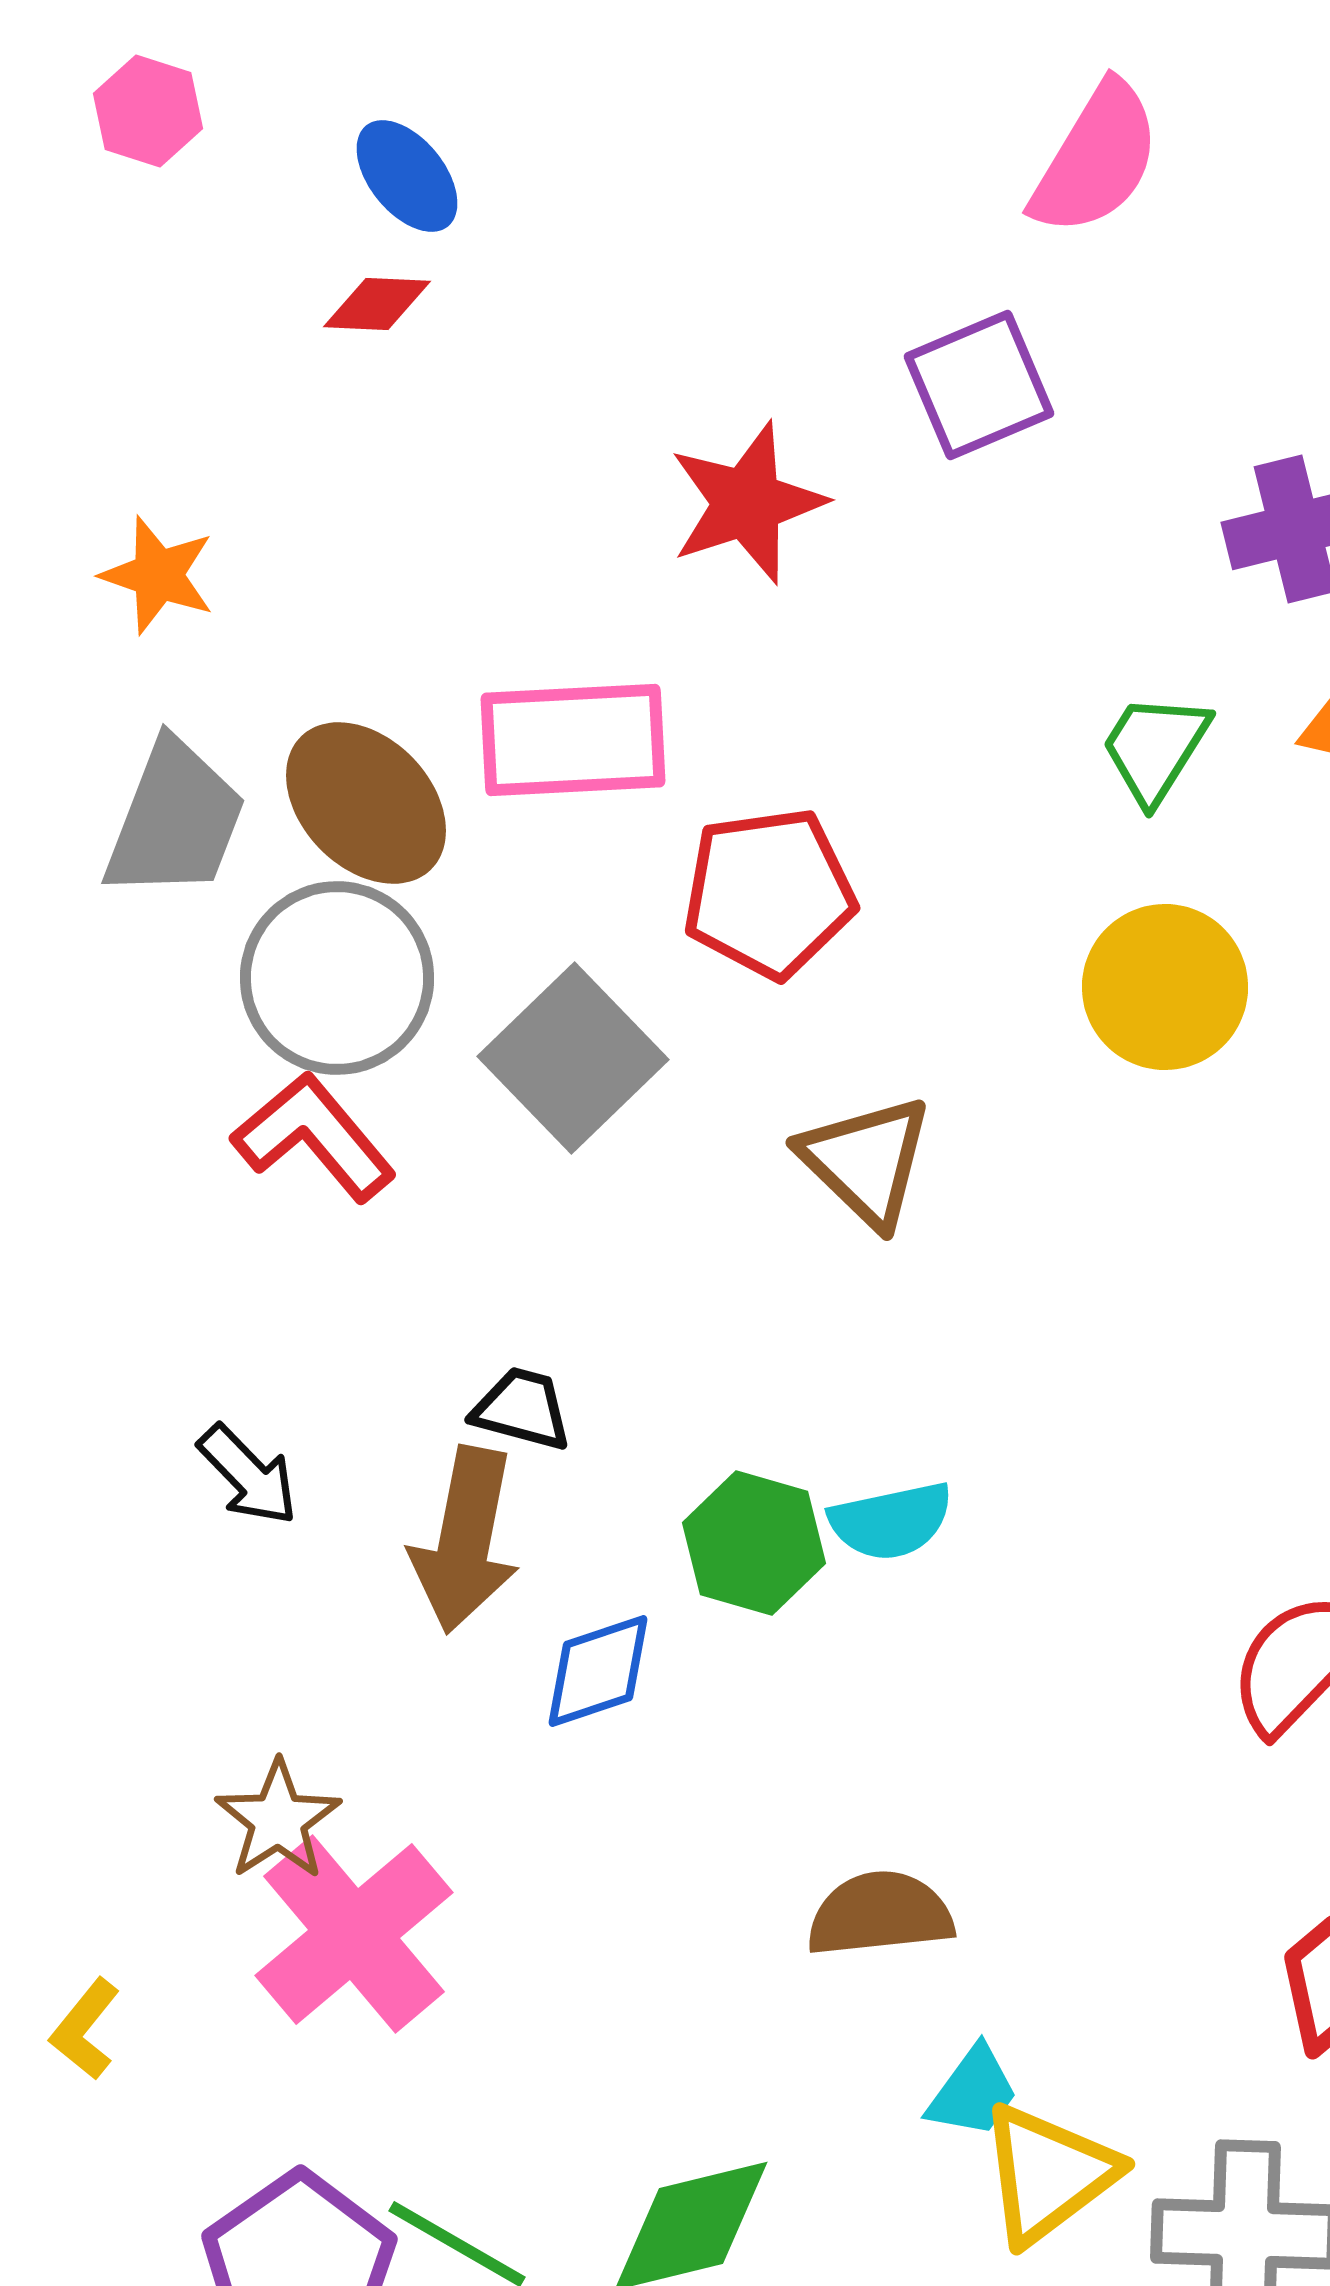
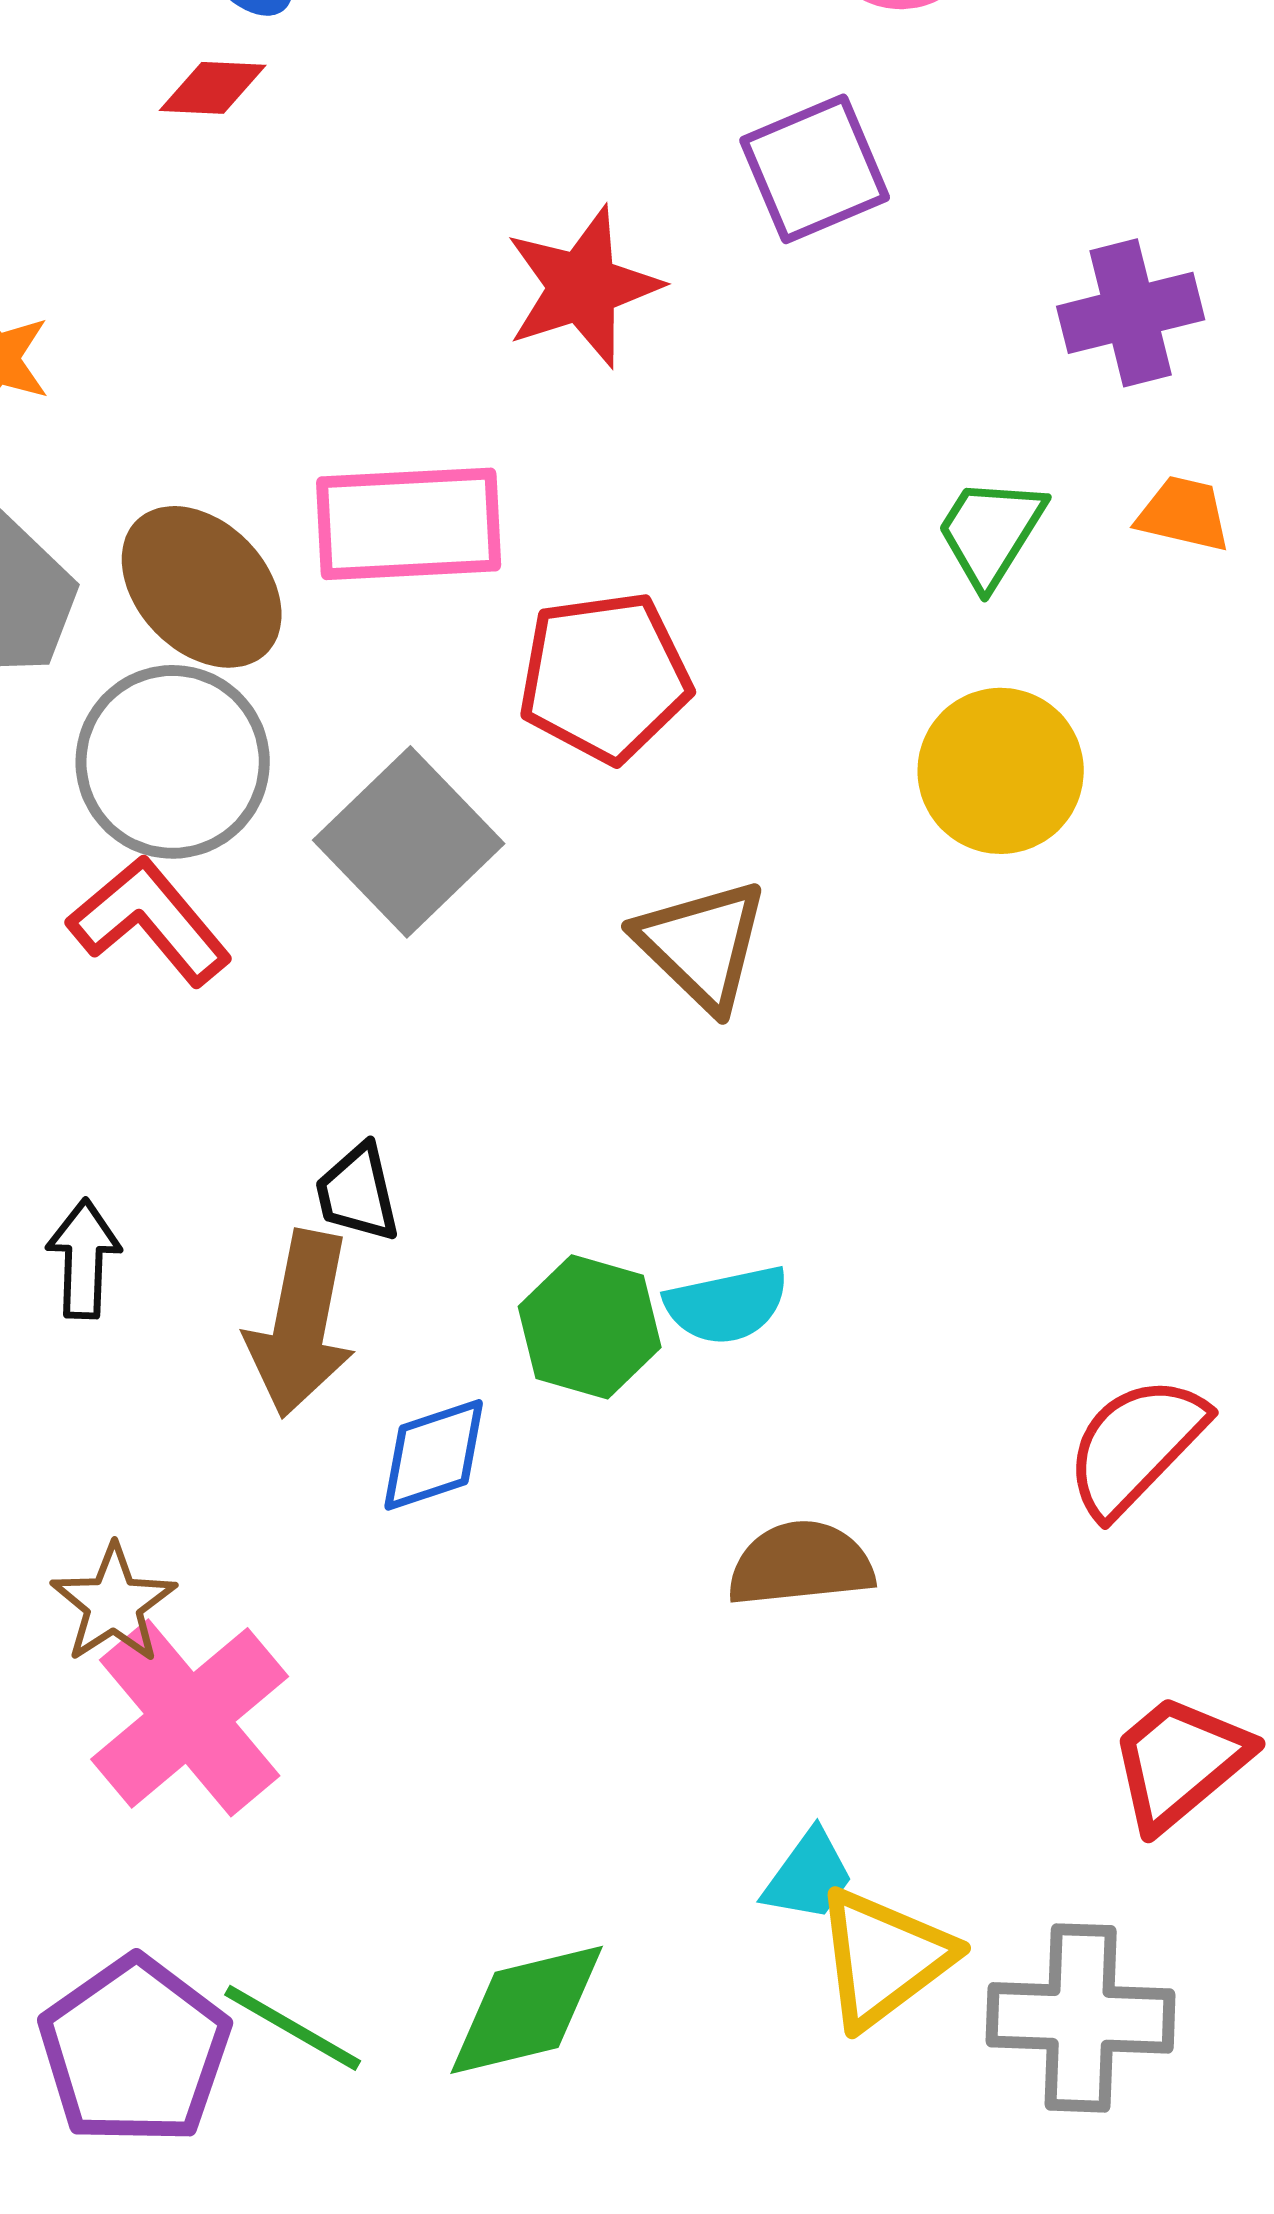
black trapezoid: (522, 1409) -> (358, 1193), turned -118
black arrow: (248, 1475) -> (84, 1259), turned -134
brown semicircle: (880, 1914) -> (801, 1564), moved

